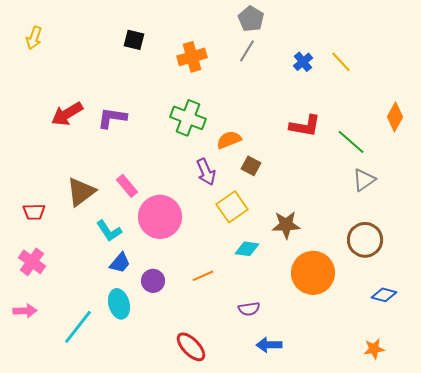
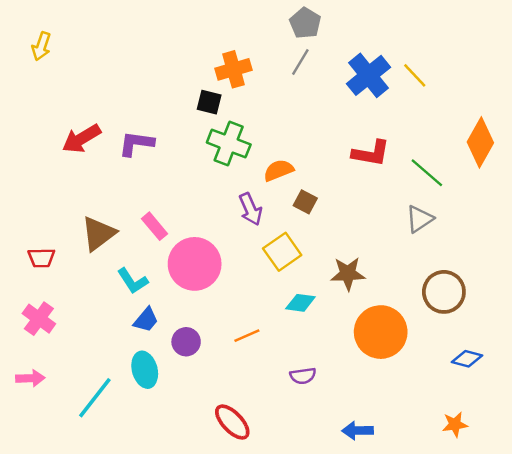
black square: (134, 40) -> (209, 102), moved
blue cross: (303, 62) -> (368, 75), size x1.8
orange diamond: (395, 117) -> (480, 142), size x1.4
gray triangle: (364, 180) -> (420, 219), moved
blue arrow: (269, 345) -> (358, 431), moved

